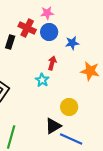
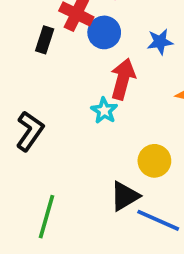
blue circle: (49, 32) -> (104, 32), moved
red arrow: (52, 63) -> (123, 79), size x1.5

